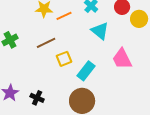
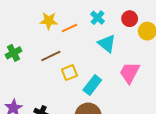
pink trapezoid: (122, 59) -> (130, 73), turned 55

